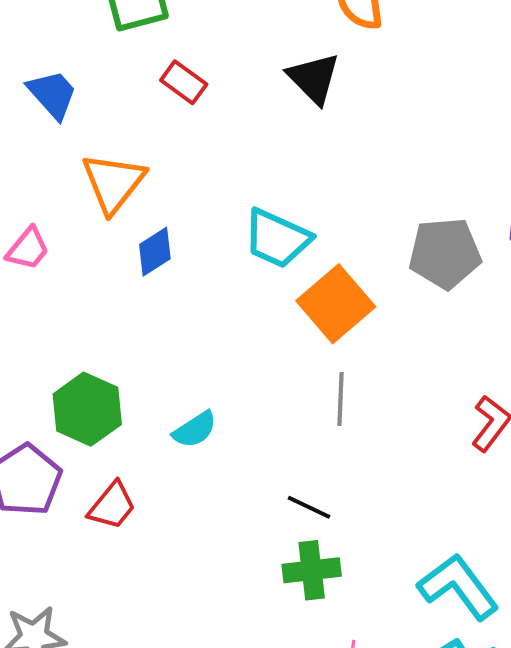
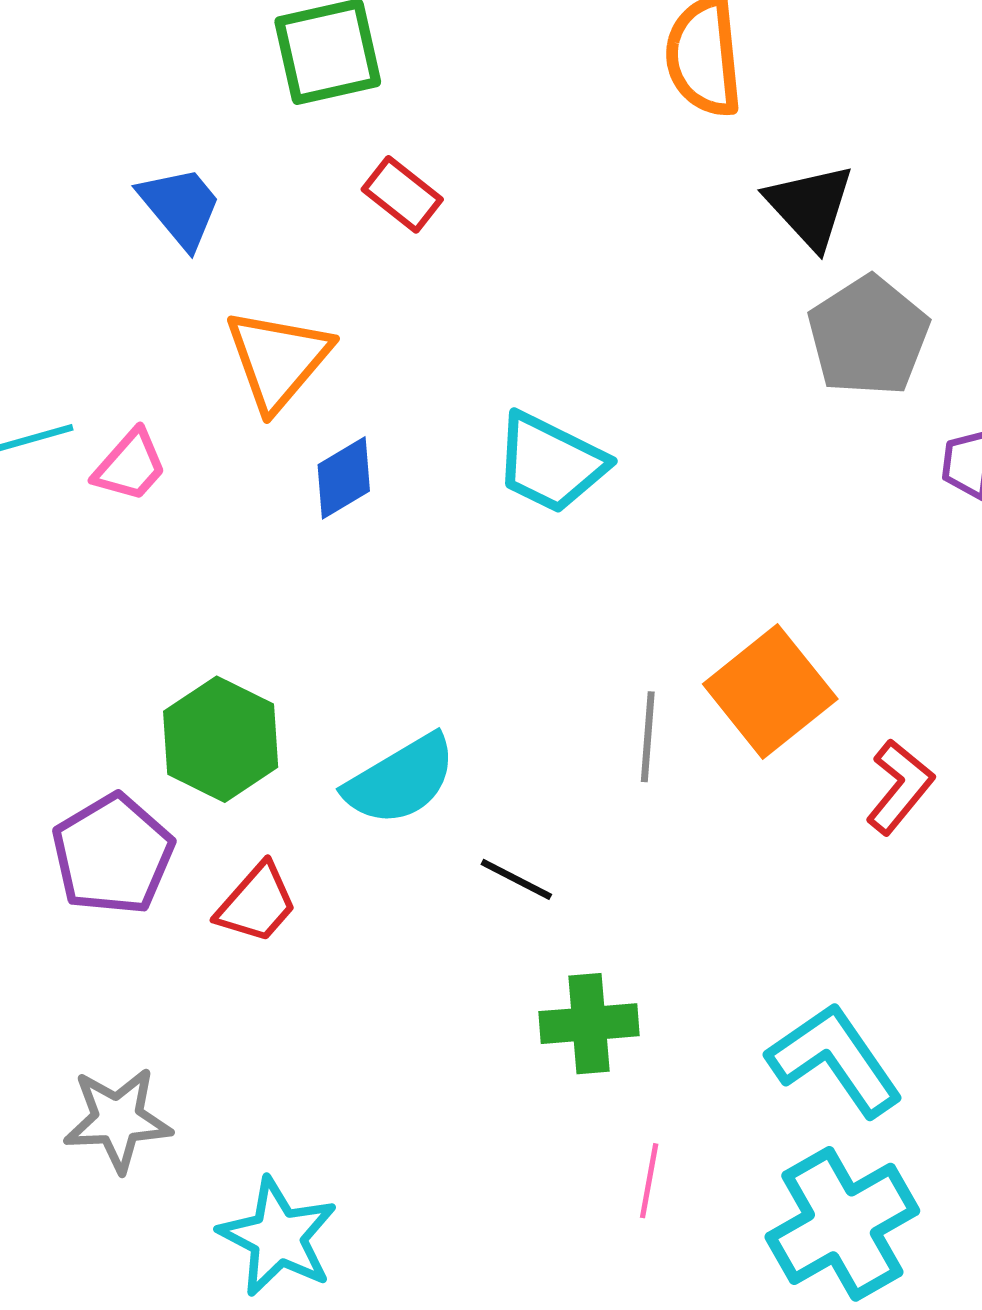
black triangle: (314, 78) -> (810, 206), moved
gray pentagon: (445, 253) -> (868, 336), moved, turned -30
orange square: (336, 304) -> (770, 692), moved
cyan semicircle: (195, 430) -> (401, 780), size x1.5
black line: (309, 507) -> (516, 879), moved

